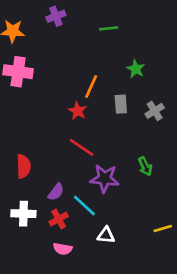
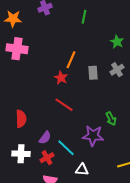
green line: (109, 28) -> (84, 17), turned -72
green star: (136, 69) -> (117, 42), moved
gray cross: (155, 111) -> (117, 70), moved
purple star: (105, 178) -> (93, 136), moved

